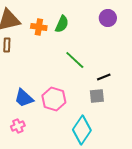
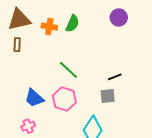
green line: (75, 60) -> (68, 70), moved

